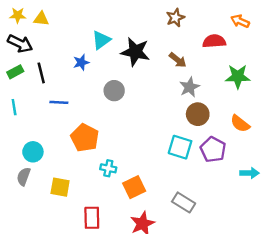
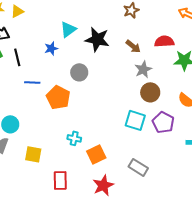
yellow triangle: (41, 19) -> (17, 11), turned -32
red semicircle: (214, 41) -> (164, 41), moved
orange pentagon: (85, 138) -> (58, 97), moved

